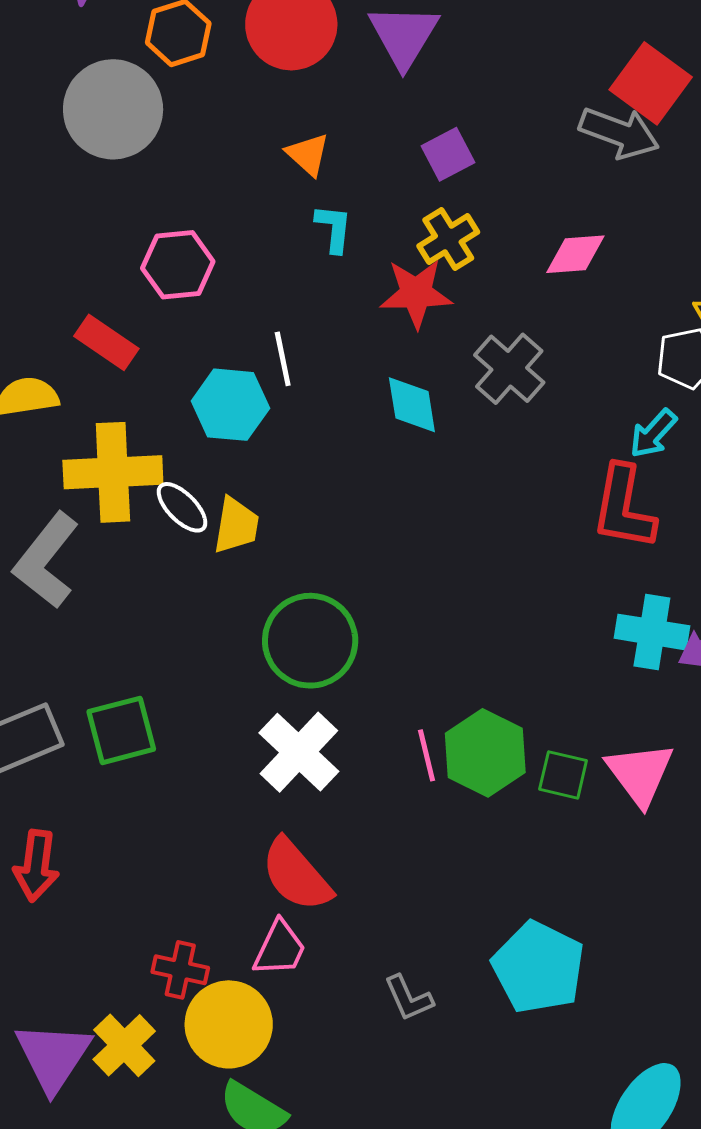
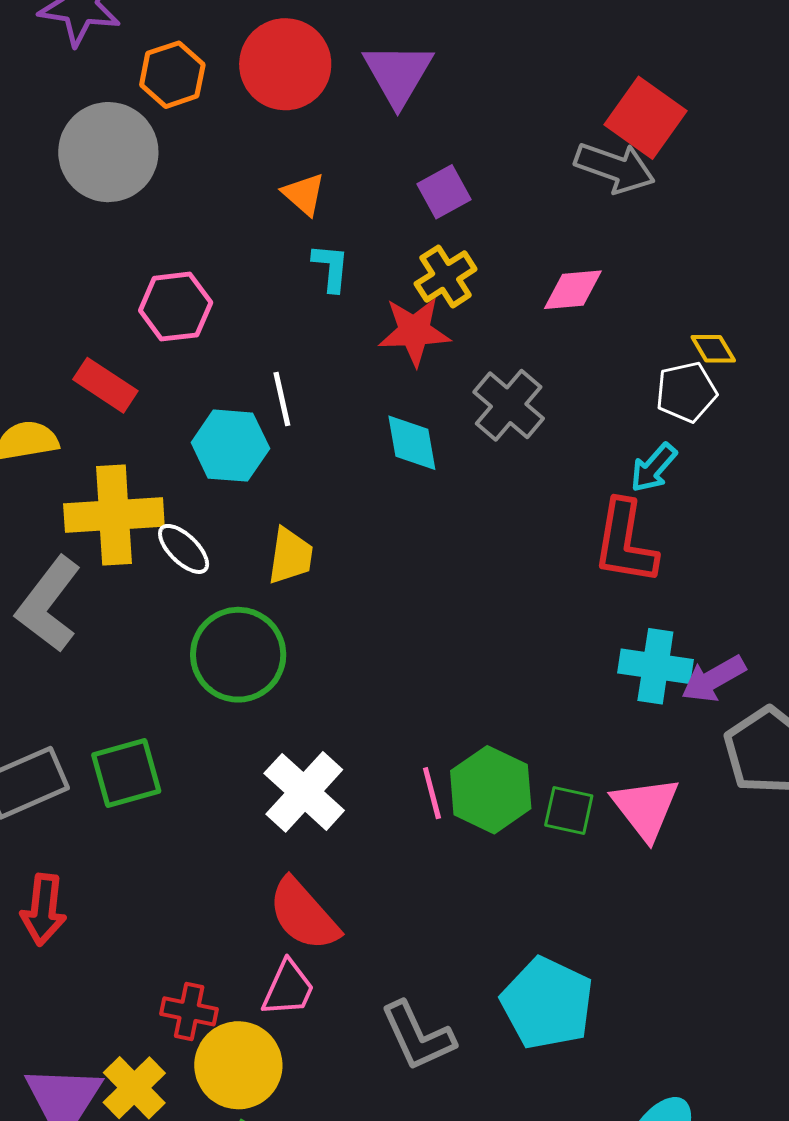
yellow trapezoid: (236, 525) -> (290, 556), moved
green circle: (310, 641) -> (238, 655), moved
gray L-shape: (408, 998) -> (418, 1036), size x1.5

